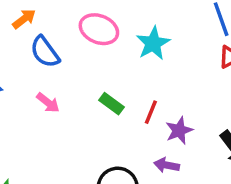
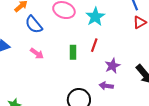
green rectangle: (111, 104) -> (73, 52), turned 56
red line: (151, 112) -> (94, 45), moved

